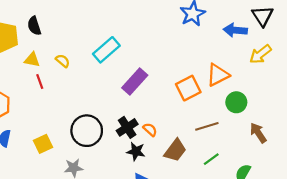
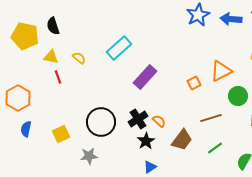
blue arrow: (235, 30) -> (231, 19), moved
orange square: (188, 88) -> (194, 83), size x0.6
black star: (136, 151) -> (146, 141), turned 30

